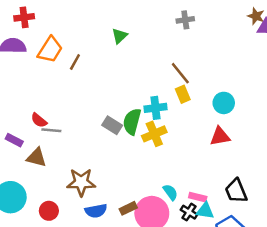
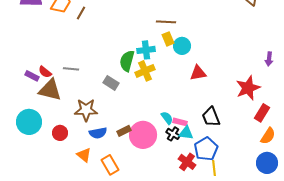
brown line: (180, 73) -> (166, 22), turned -48
cyan circle: (224, 103) -> (182, 46), moved
red semicircle: (39, 120) -> (45, 72), moved
gray rectangle: (112, 125) -> (111, 83), moved
gray line: (51, 130) -> (71, 69), moved
brown triangle: (36, 157) -> (50, 90), size x1.4
cyan semicircle: (170, 192) -> (167, 118), moved

